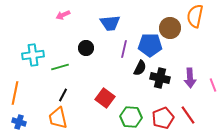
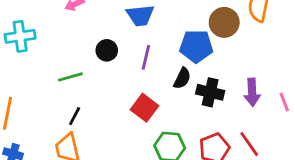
purple line: (124, 49) -> (146, 57), moved
cyan cross: (33, 55) -> (20, 36), moved
red square: (105, 98) -> (144, 108), moved

